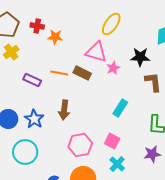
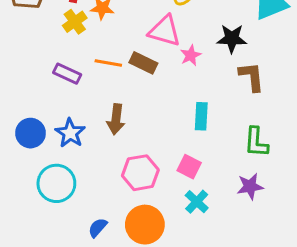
yellow cross: (11, 52) -> (75, 22), moved
cyan rectangle: (120, 108) -> (201, 116), turned -30

